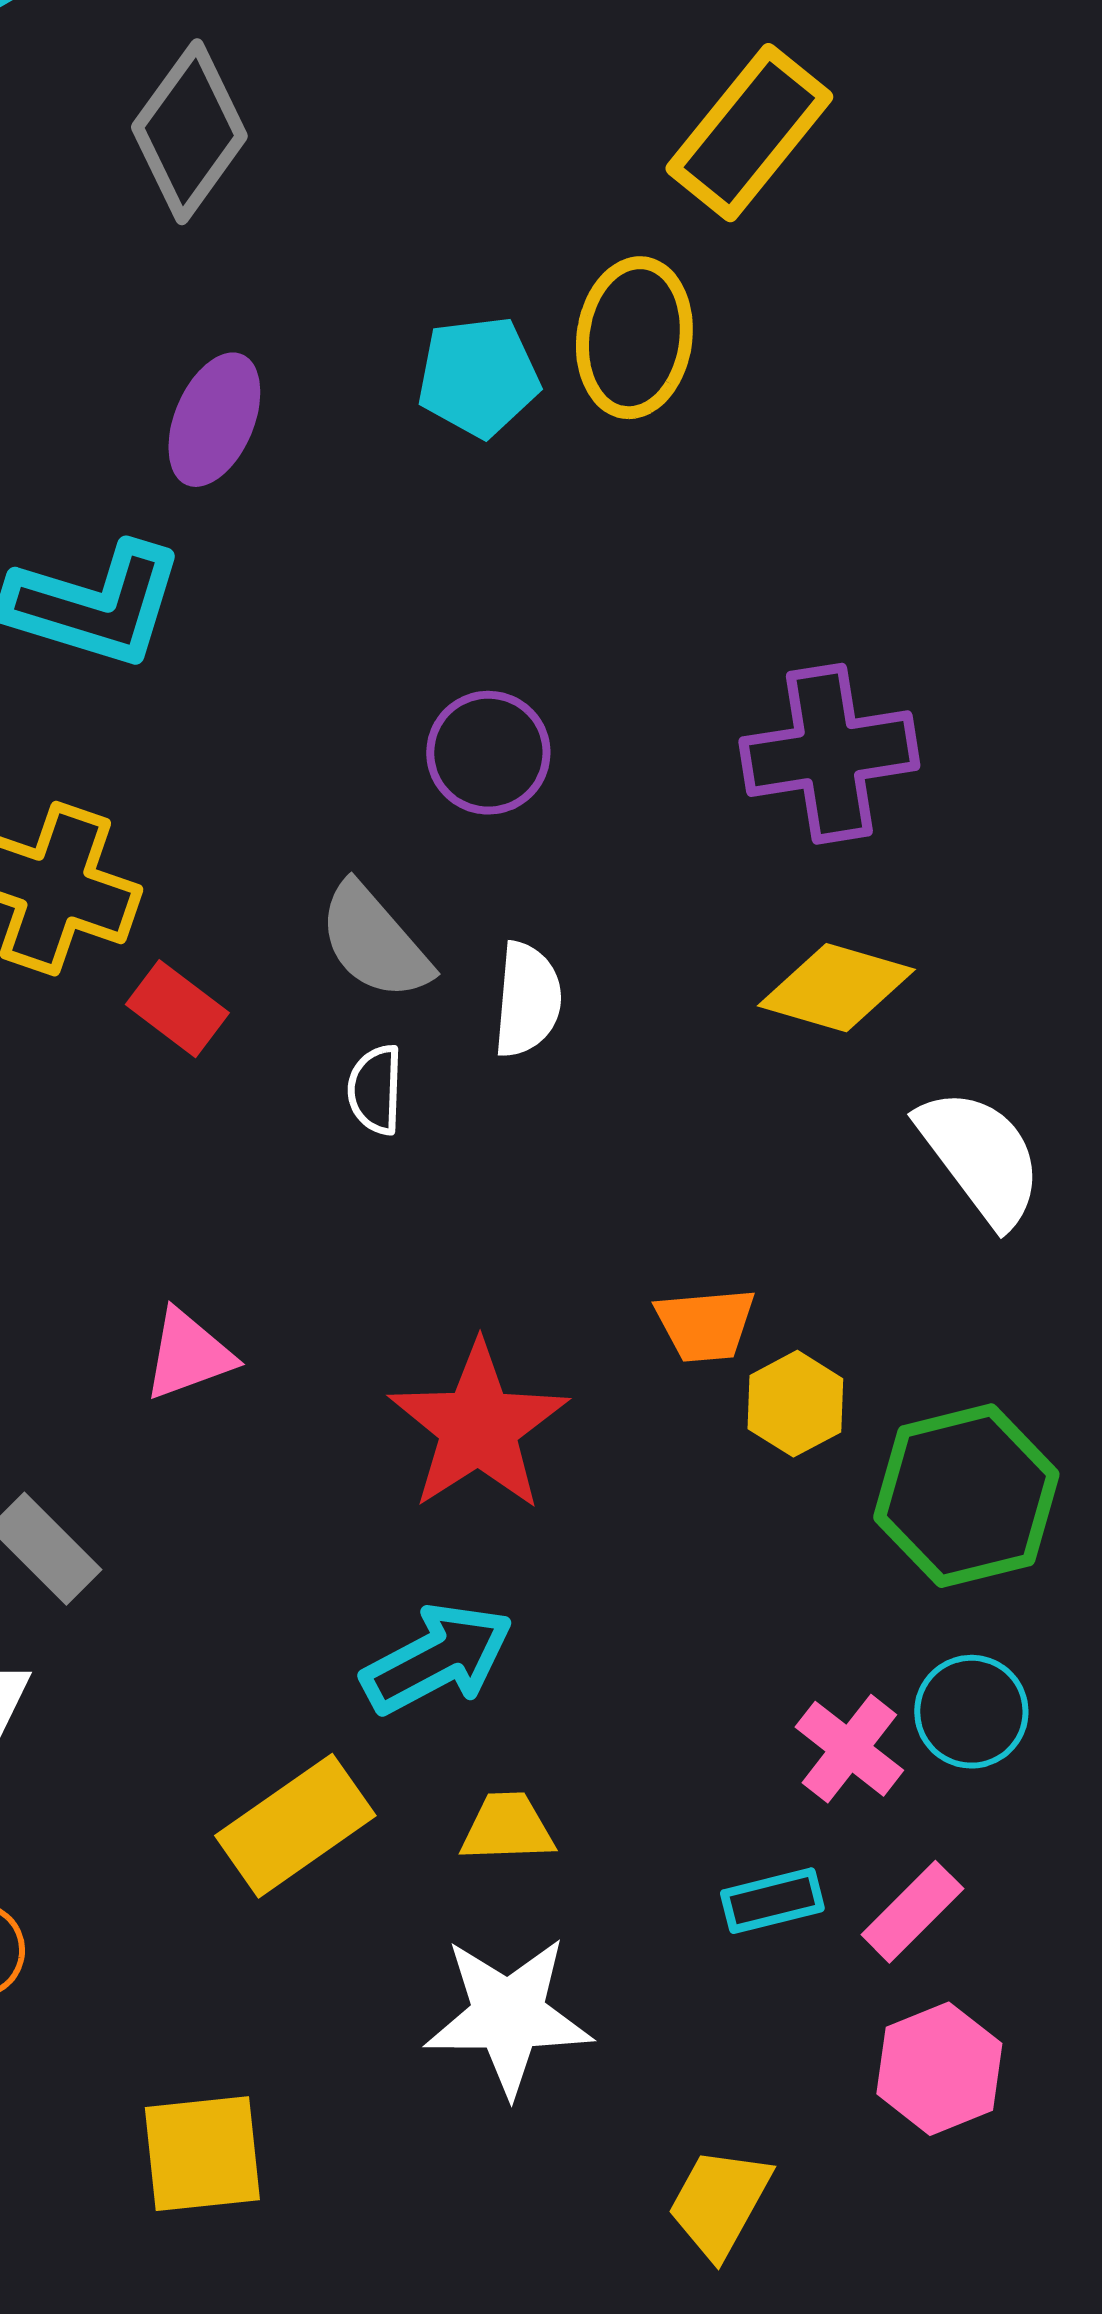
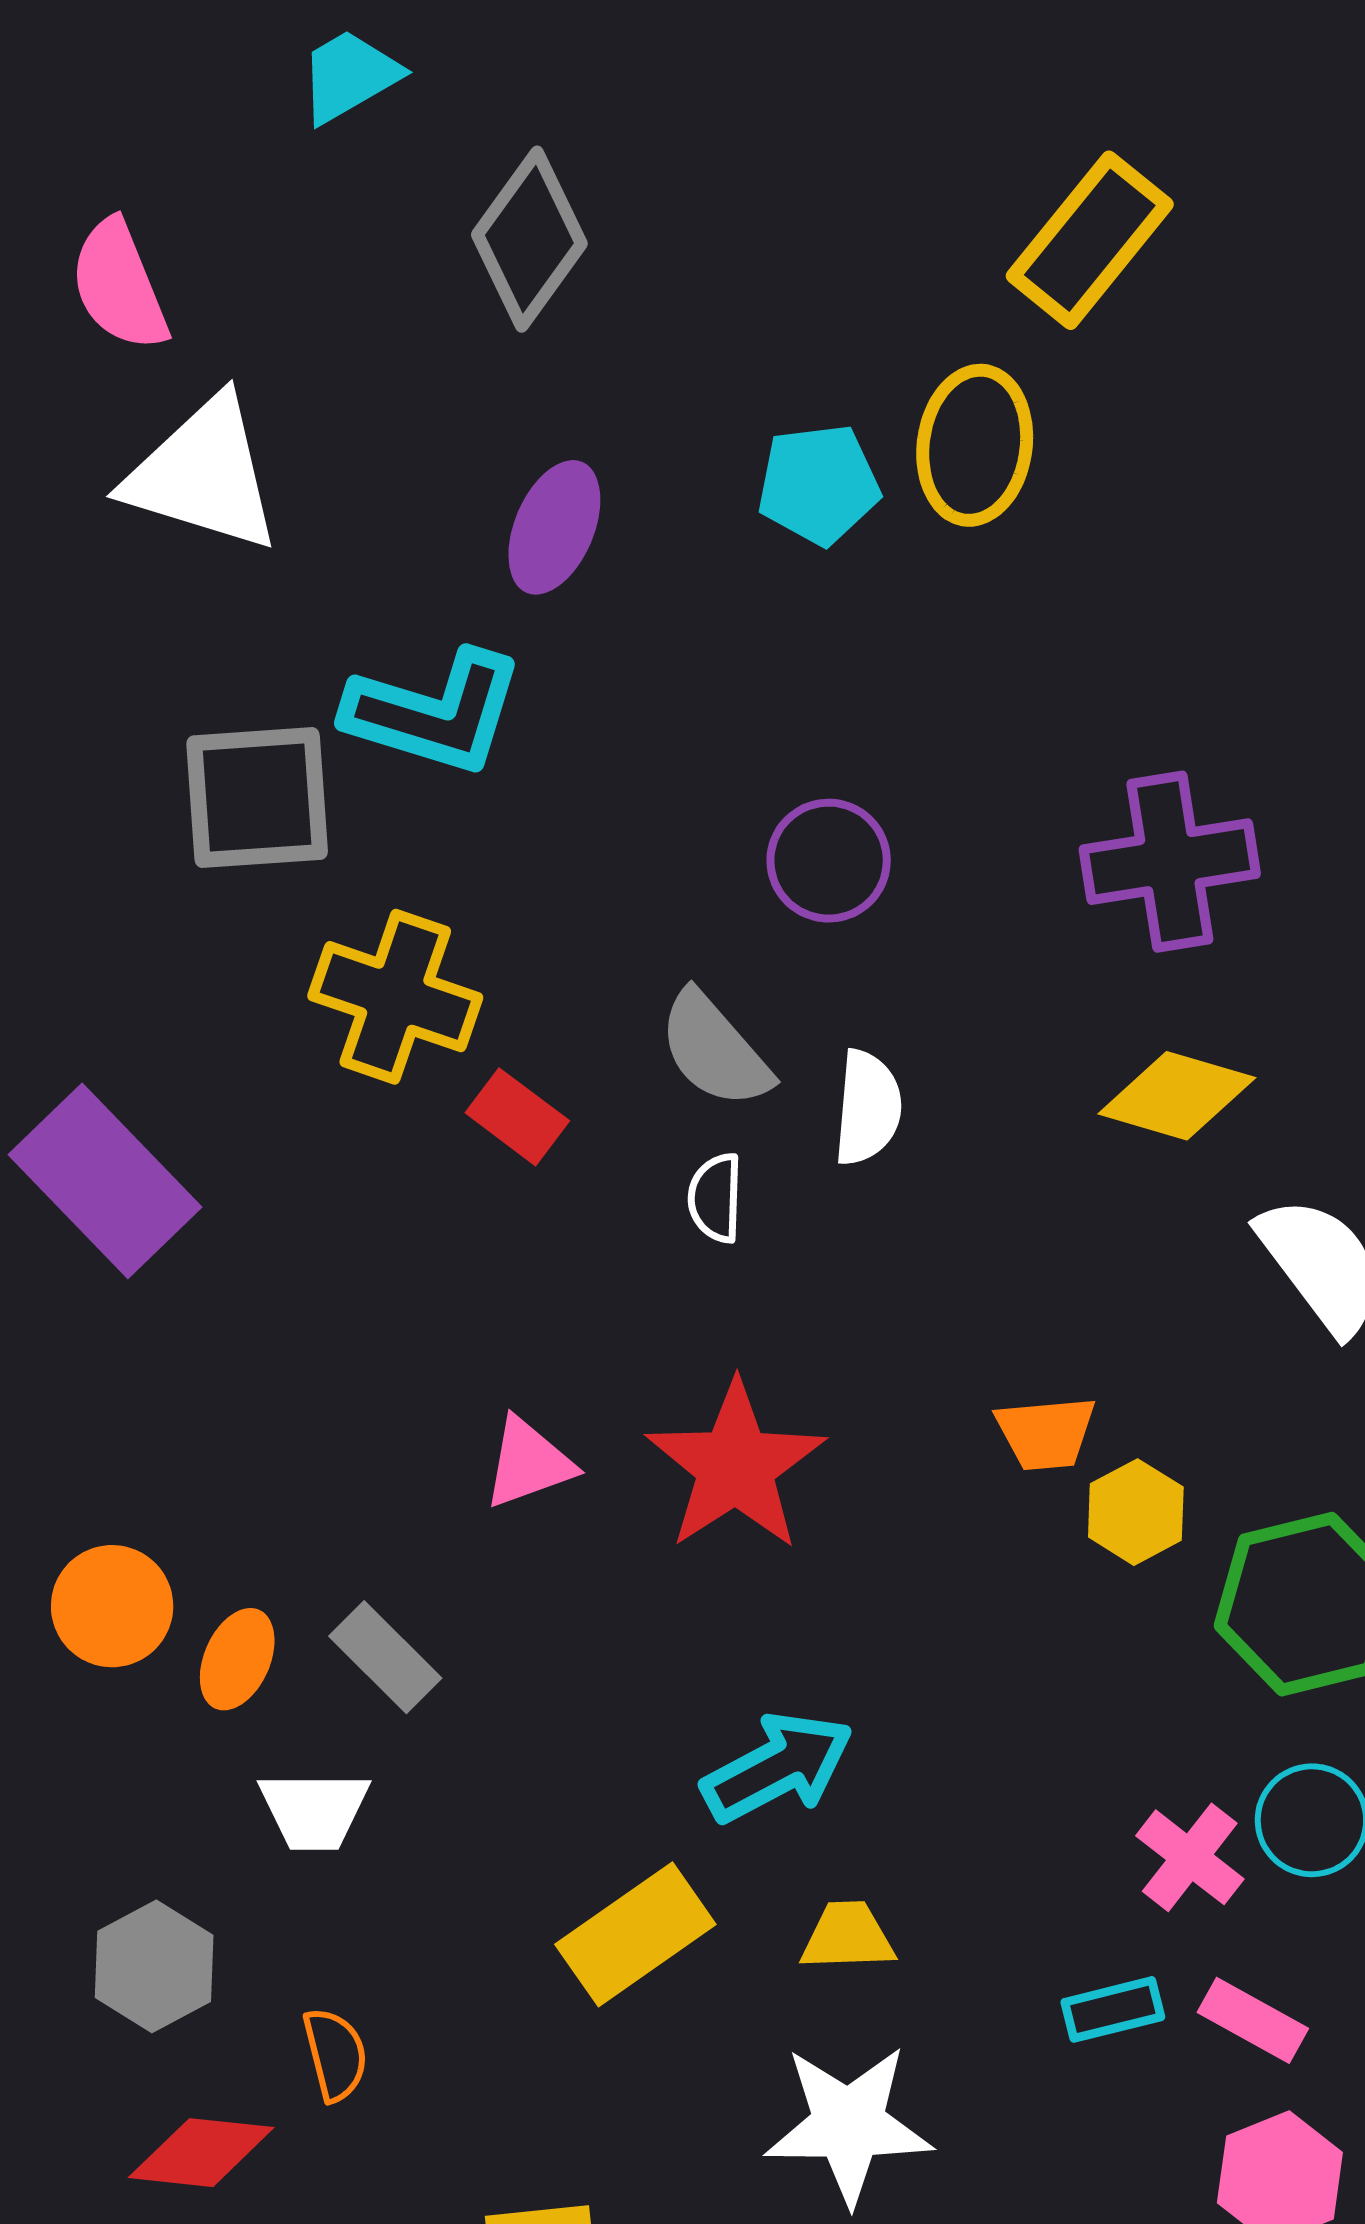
red star: (478, 1427) -> (736, 1466), moved
pink rectangle: (912, 1912) -> (1253, 2020), turned 74

